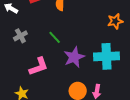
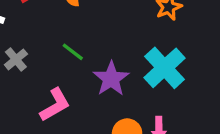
cyan cross: (106, 56) -> (165, 68), turned -30

